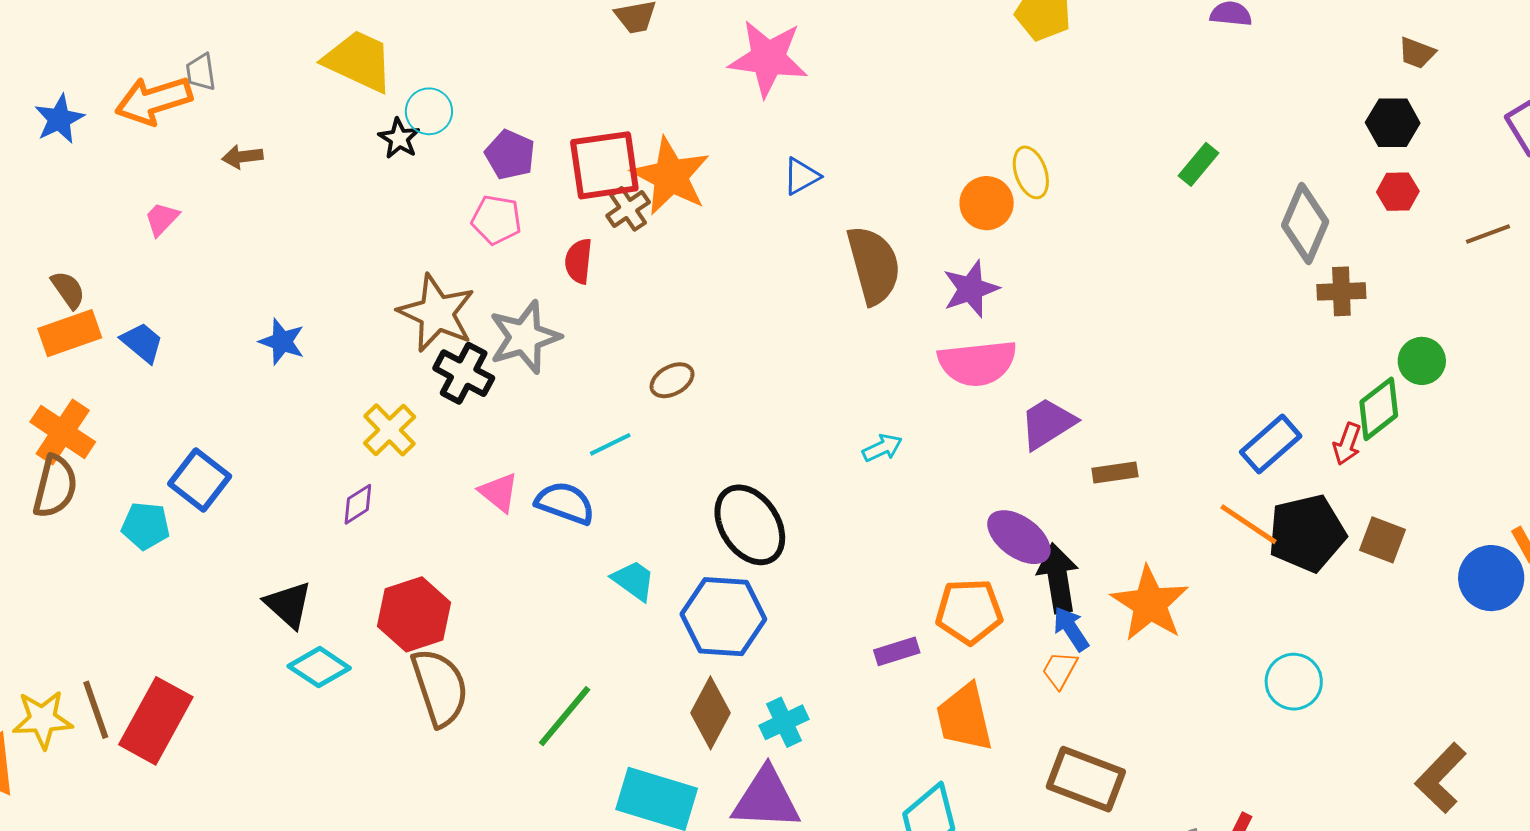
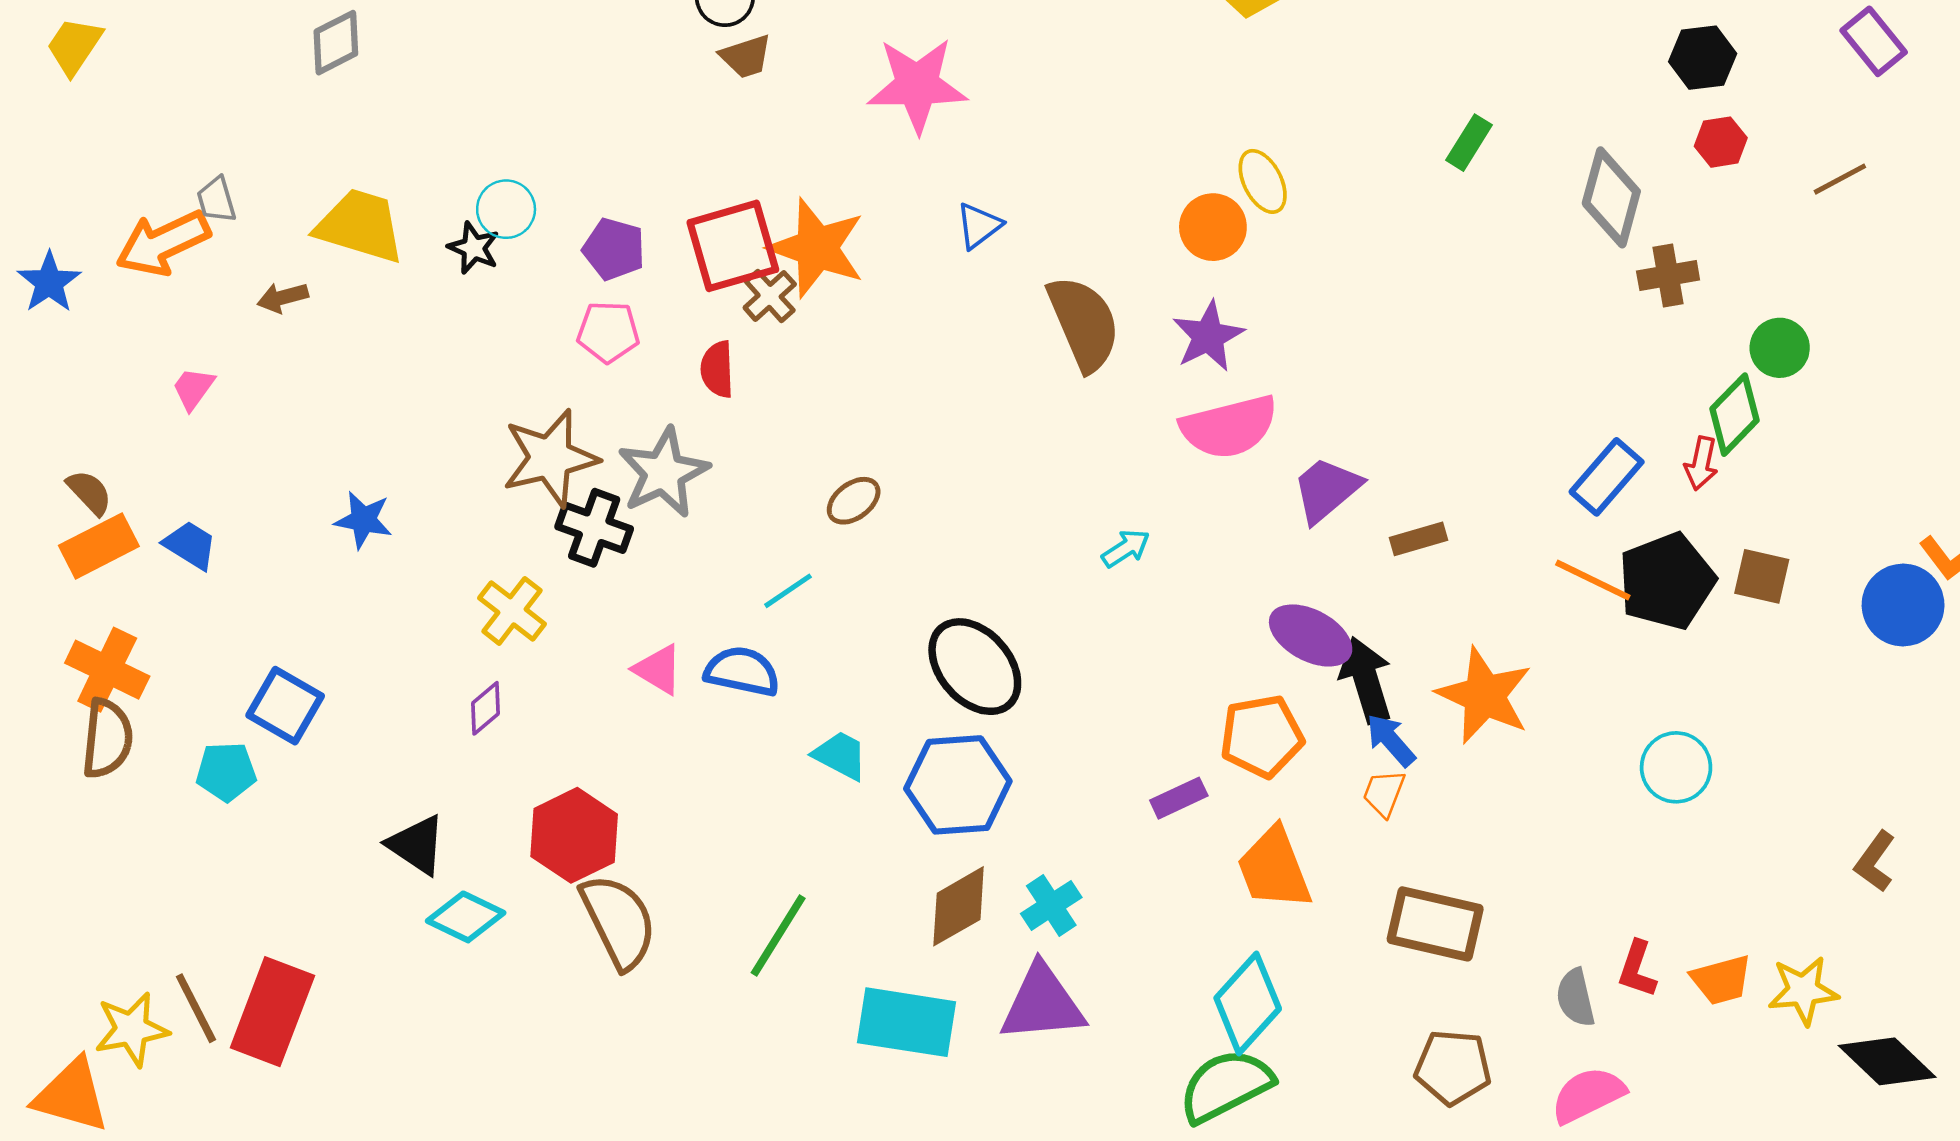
yellow trapezoid: (359, 61) -> (360, 226), moved
brown star: (437, 313) -> (550, 458), turned -30
brown diamond: (711, 713) -> (959, 906), turned 40
brown L-shape: (1441, 778) -> (1875, 861), size x0.7

